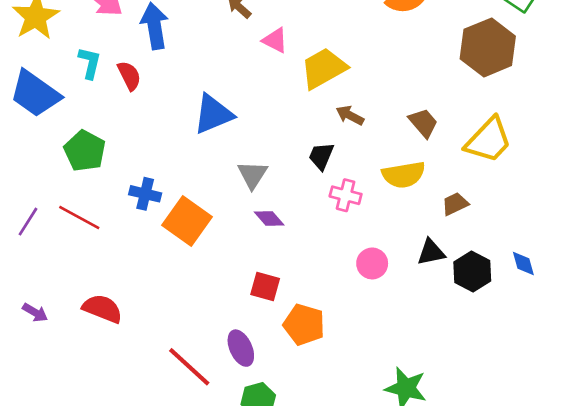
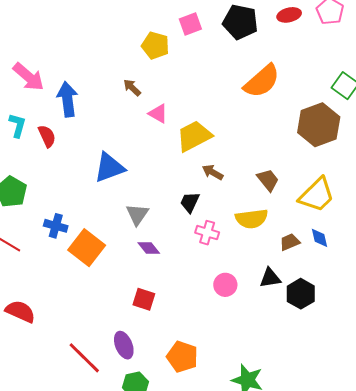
blue diamond: (523, 264) -> (319, 238), moved
orange pentagon: (304, 325) -> (182, 357), moved

